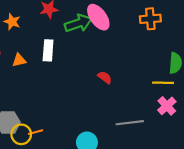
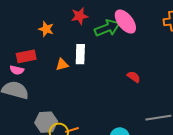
orange triangle: (19, 60) -> (62, 65), moved

